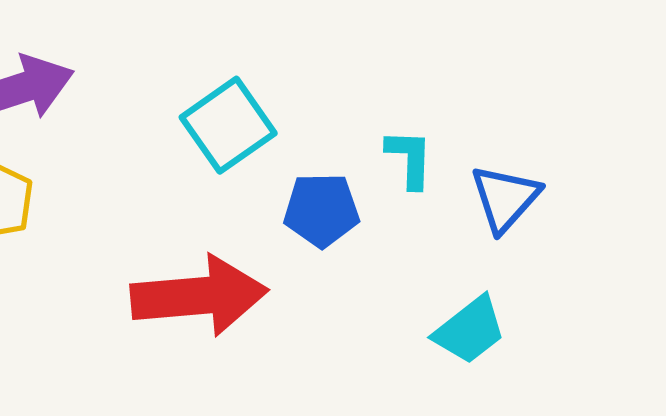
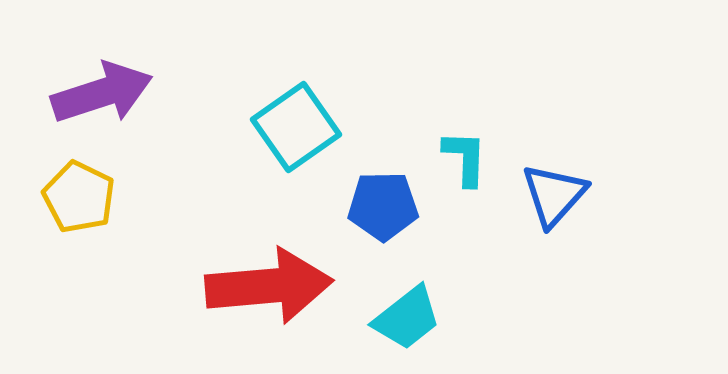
cyan trapezoid: (470, 330) -> (407, 318), moved

